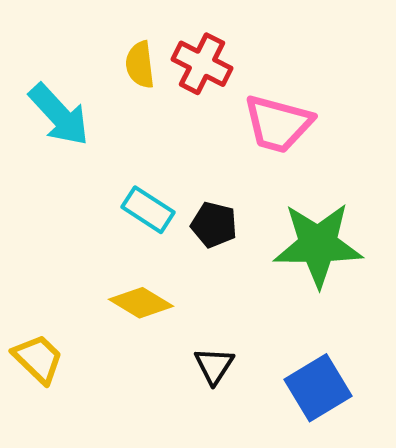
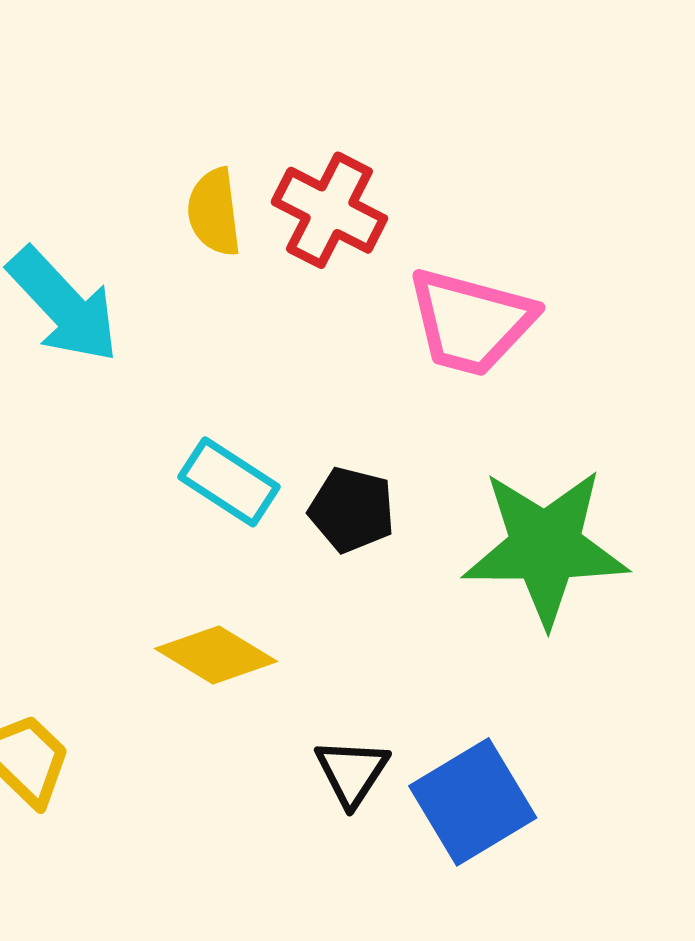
blue square: (318, 388) -> (473, 802), moved

